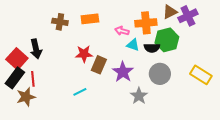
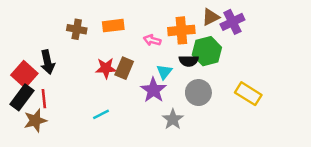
cyan triangle: (133, 45) -> (164, 72), moved, turned 48
brown rectangle: (99, 65) -> (124, 68), moved

